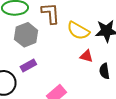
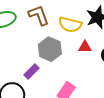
gray hexagon: (26, 35) -> (50, 49), moved

